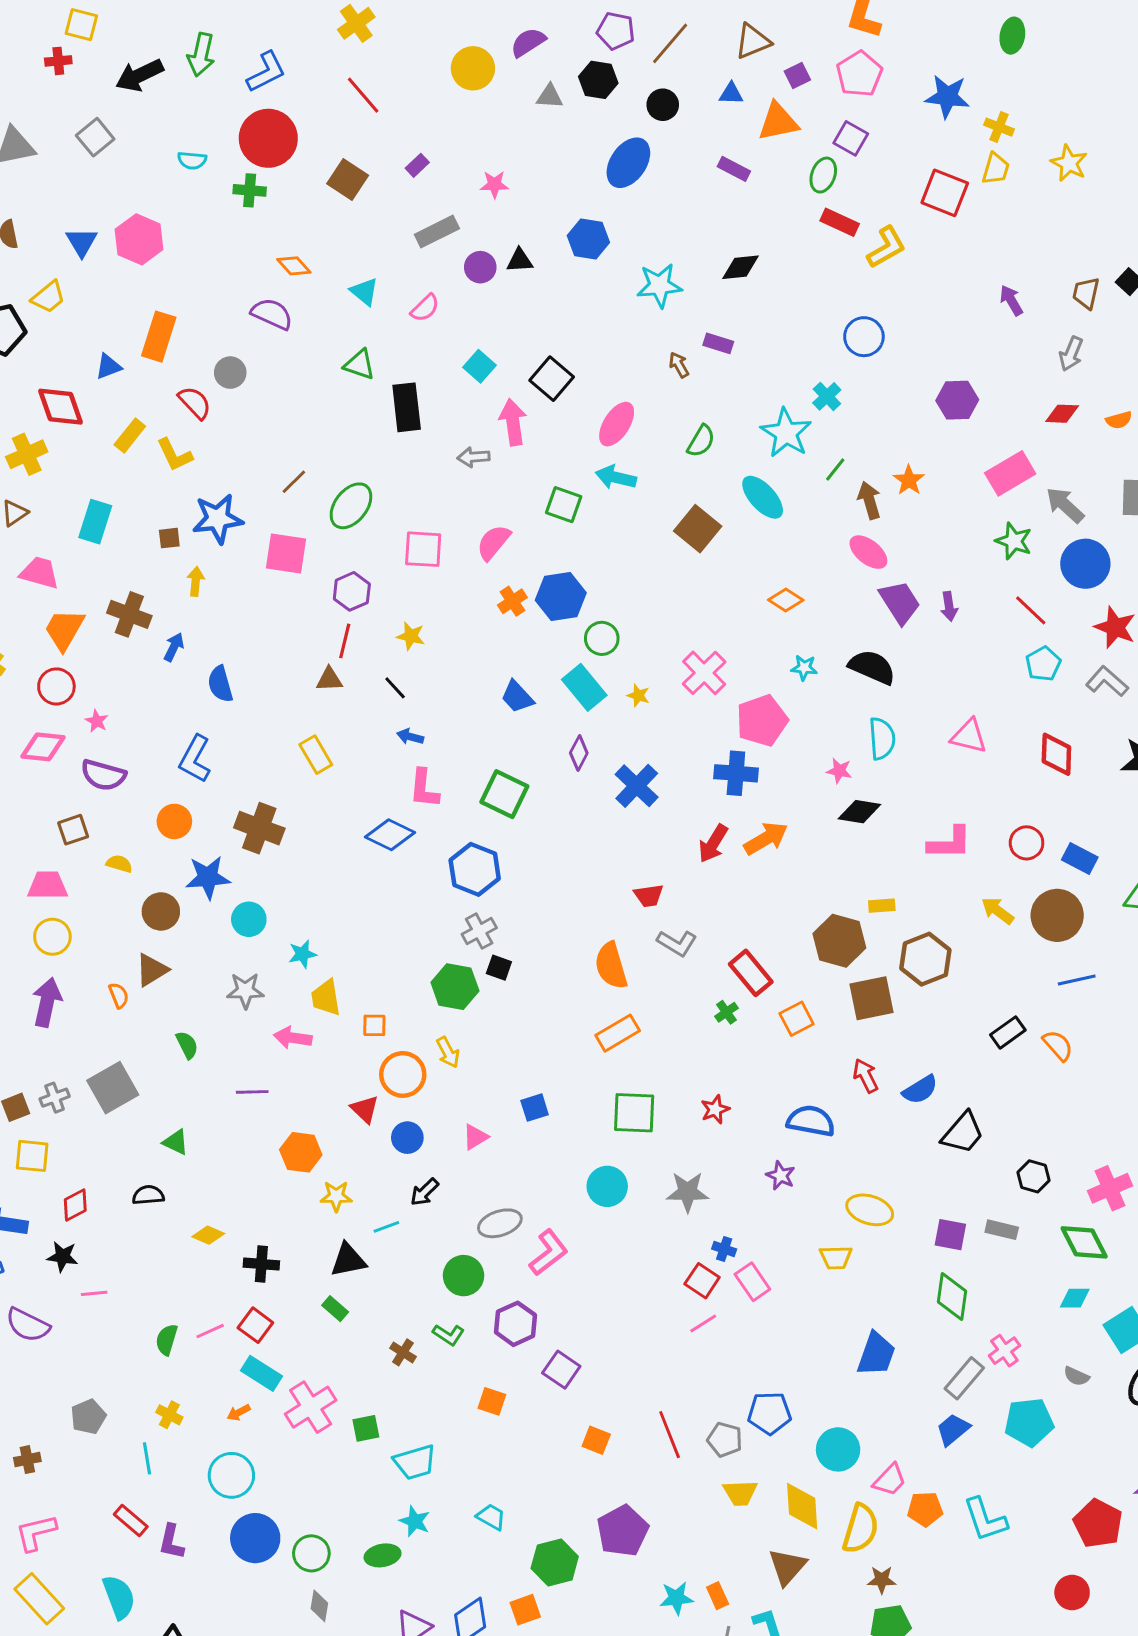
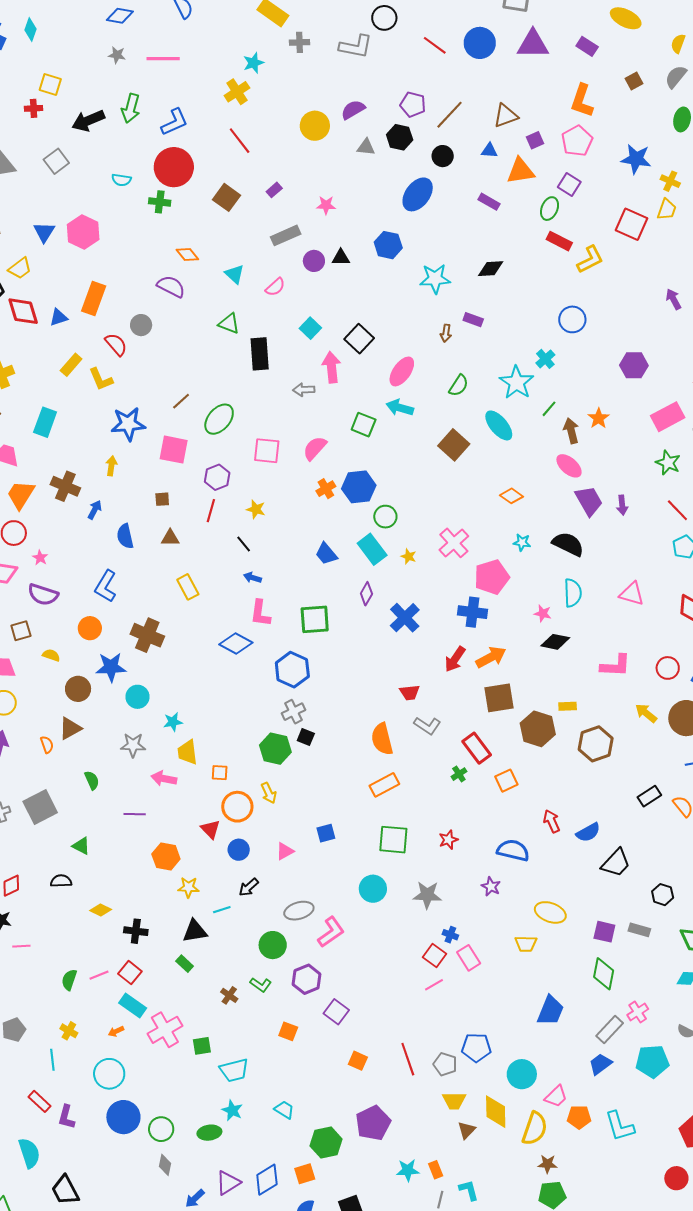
brown arrow: (679, 365) -> (446, 333), turned -144
red diamond: (61, 407) -> (23, 311), moved
brown square: (169, 538) -> (162, 499), moved
brown triangle: (329, 679) -> (170, 538), moved
green square: (504, 794) -> (315, 619), turned -32
brown square: (871, 998) -> (499, 698), moved
brown triangle: (787, 1567) -> (467, 1130), moved, size x0.7

